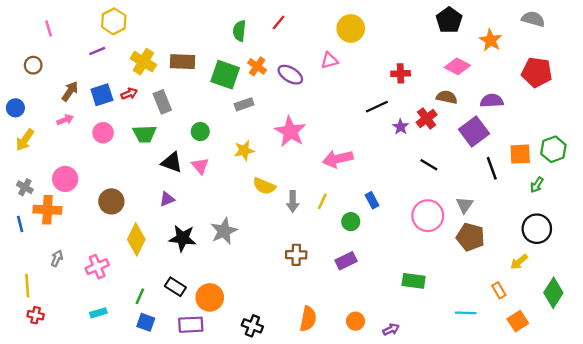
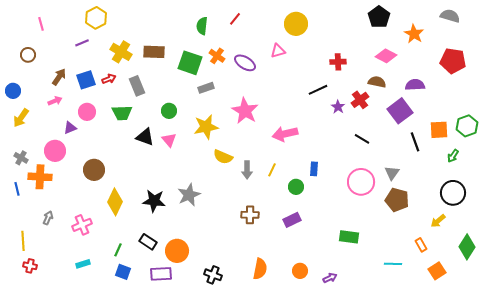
yellow star: (244, 150) -> (206, 127), size x1.4
purple triangle: (167, 199) -> (70, 128), moved
blue rectangle: (372, 200) -> (314, 169), turned 32

